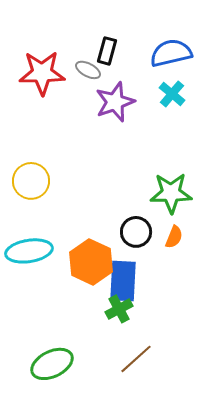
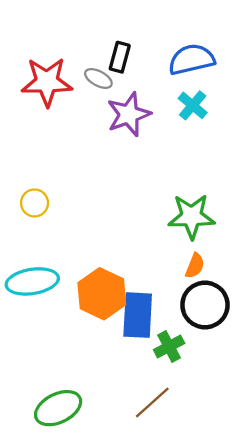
yellow circle: (31, 181) -> (35, 203), size x0.7
black circle: (136, 232) -> (205, 305), moved, size x1.4
green cross: (119, 309) -> (169, 346), moved

